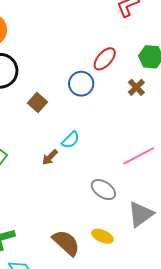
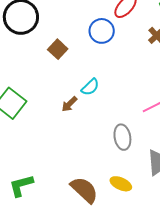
gray ellipse: (103, 190) -> (122, 137), turned 45

